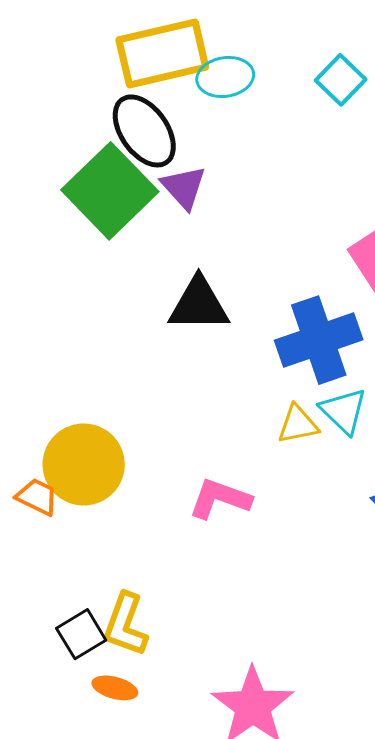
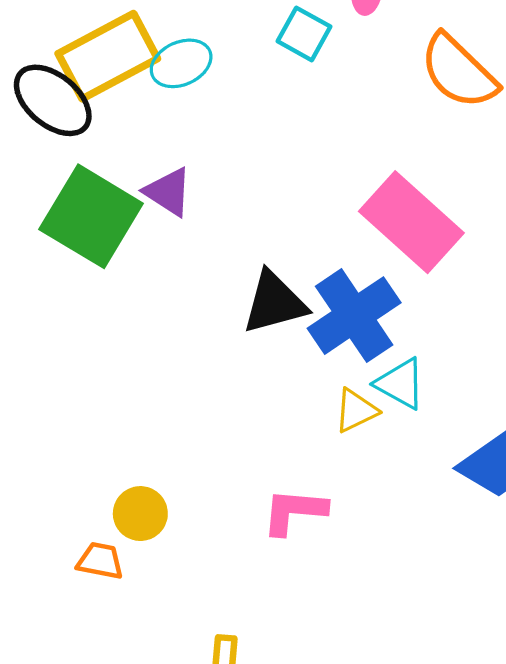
black ellipse: (144, 131) -> (53, 100), moved
black triangle: (199, 304) -> (274, 303), moved
yellow circle: (84, 465) -> (140, 514), size x0.6

